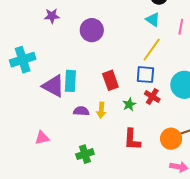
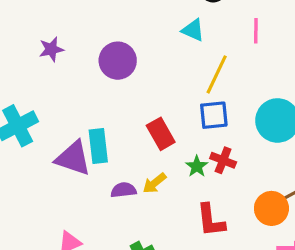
cyan triangle: (153, 20) -> (193, 30), moved
red cross: (152, 97) -> (223, 160), moved
yellow arrow: (101, 110) -> (154, 183), turned 56

